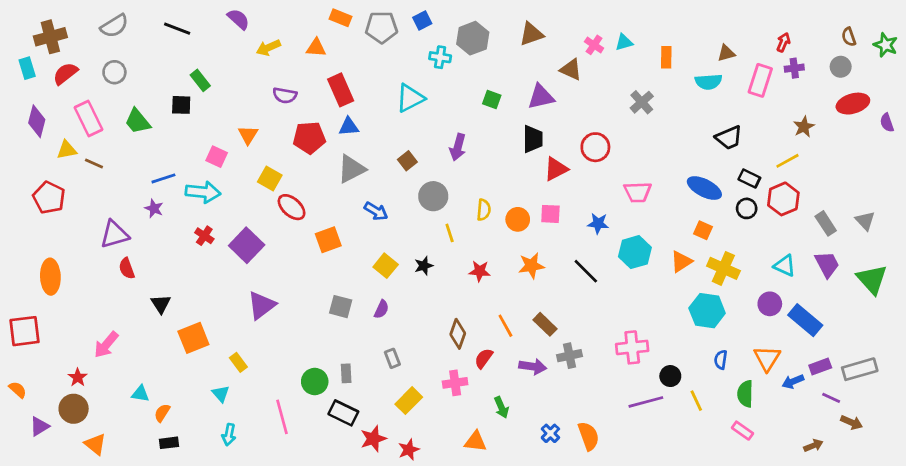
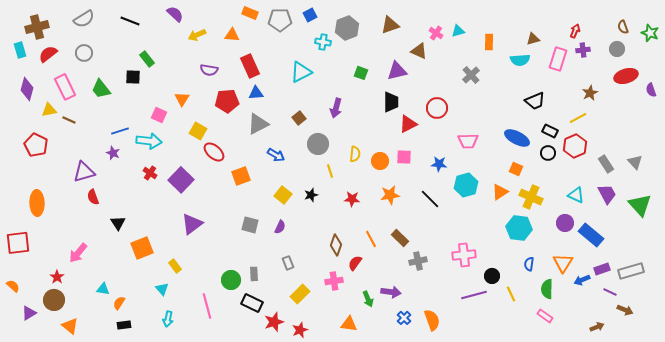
purple arrow: (533, 367) -> (391, 292), moved

